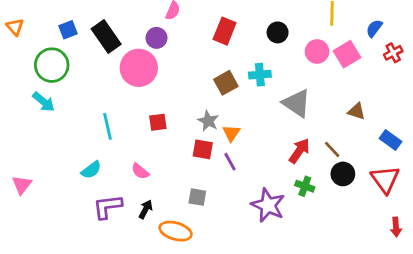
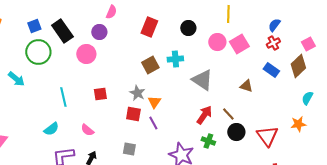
blue semicircle: (374, 28) -> (274, 25), moved
green circle: (52, 65) -> (38, 52), moved
pink circle: (139, 68) -> (86, 54), size x0.7
blue rectangle: (391, 140) -> (271, 70), moved

